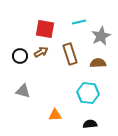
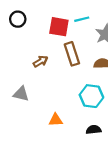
red square: (45, 29) -> (59, 27), moved
brown arrow: (41, 52) -> (40, 61), moved
black circle: (20, 56) -> (18, 19), moved

